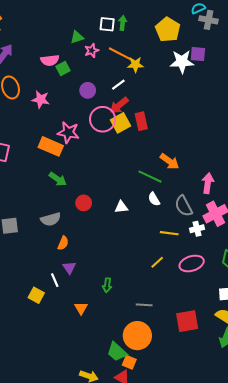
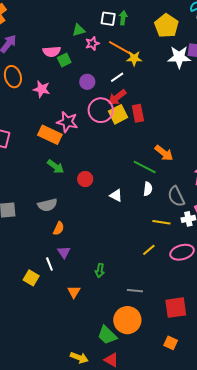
white semicircle: (154, 199) -> (148, 189), turned -144
red circle: (84, 203) -> (85, 179), moved
white triangle: (121, 207) -> (116, 195), turned 32
orange square: (129, 362) -> (171, 343), moved

